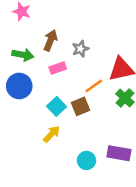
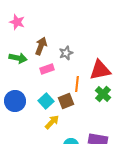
blue circle: (19, 86) -> (15, 101), moved
orange line: (94, 86) -> (77, 84), turned -49
yellow arrow: (52, 134) -> (52, 122), moved

